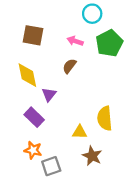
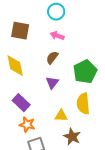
cyan circle: (92, 14) -> (56, 12), moved
green pentagon: (109, 43) -> (85, 72), moved
purple triangle: (49, 94) -> (52, 83), moved
orange star: (33, 150) -> (27, 125), moved

